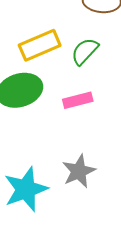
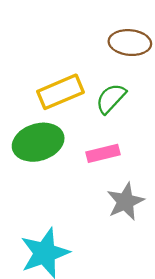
gray star: (79, 171) -> (125, 202), moved

